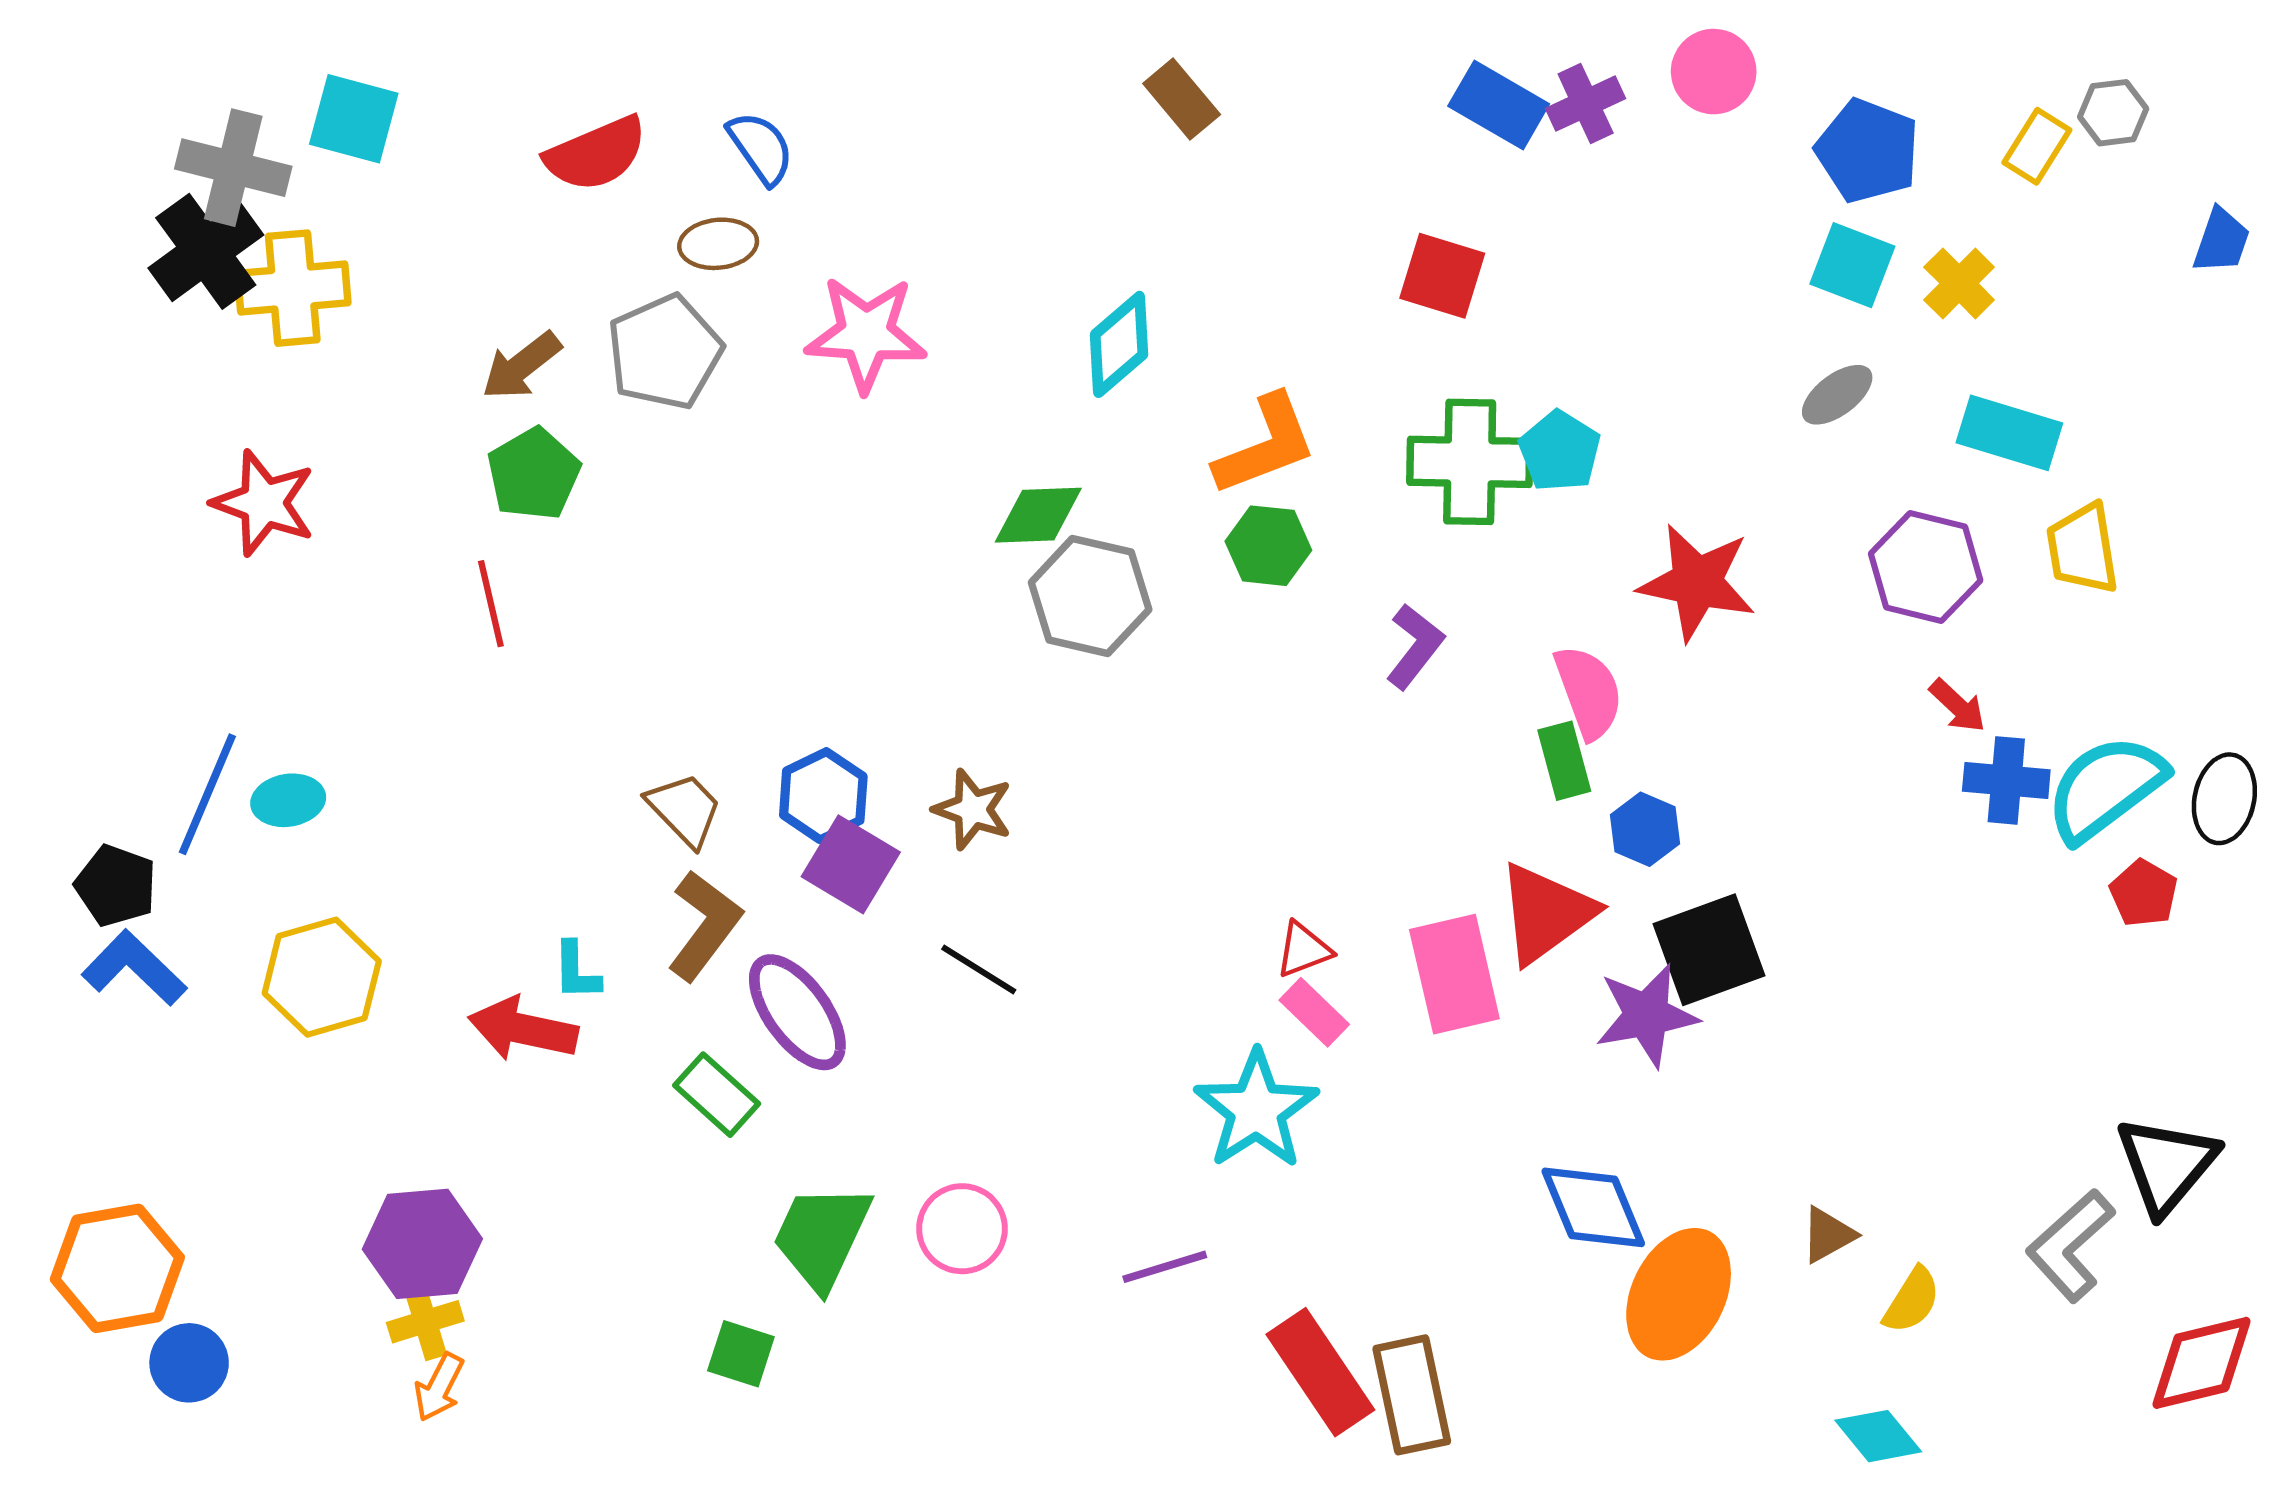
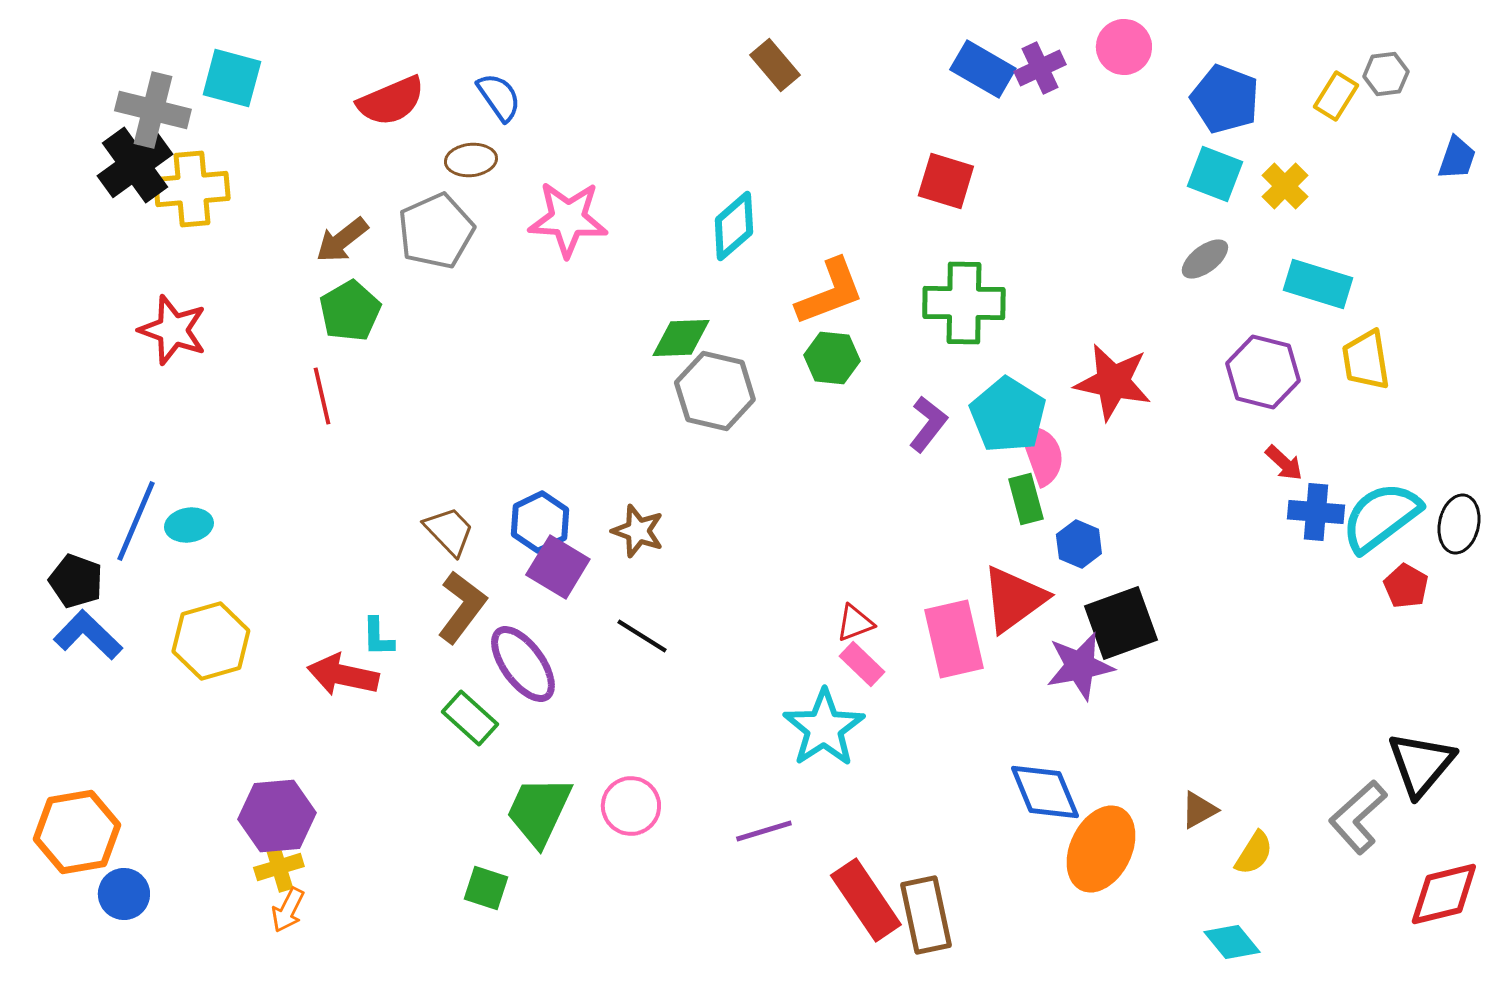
cyan pentagon: (1560, 451) -> (1008, 415), moved, size x1.4

